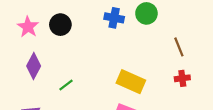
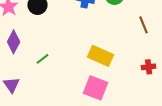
red cross: (182, 78) -> (149, 67), moved

